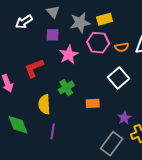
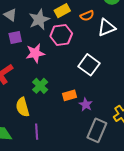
orange semicircle: (122, 47) -> (87, 16), moved
pink star: (69, 55) -> (35, 53), turned 30
purple star: (124, 118) -> (86, 105), moved

